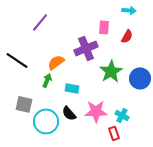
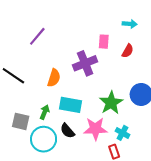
orange semicircle: (56, 62) -> (54, 78), turned 144
green star: (111, 71) -> (111, 103), moved
green arrow: (47, 80) -> (45, 112), moved
cyan rectangle: (72, 88) -> (71, 105), size x1.5

